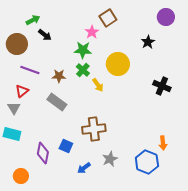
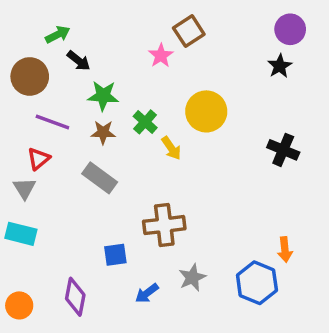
black star: (148, 42) -> (280, 66), moved
green star: (83, 50) -> (103, 96), moved
blue square: (66, 146) -> (115, 255), turned -32
purple diamond: (43, 153) -> (75, 297), moved
orange circle: (21, 176) -> (19, 305), moved

